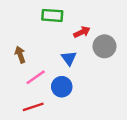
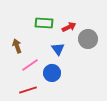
green rectangle: (52, 15) -> (44, 23), moved

